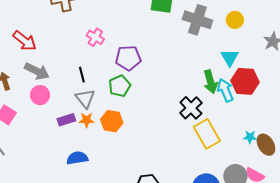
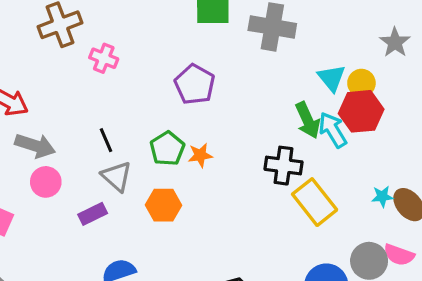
yellow circle: (235, 20) -> (361, 83), moved
pink cross: (95, 37) -> (104, 58), moved
purple pentagon: (128, 58) -> (195, 84), moved, turned -30
black cross: (191, 108) -> (284, 166), turned -30
orange star: (87, 120) -> (200, 155), moved

